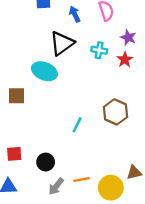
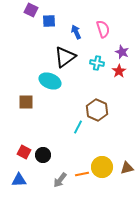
brown hexagon: (115, 112) -> (97, 110), moved
red square: (14, 154) -> (24, 152), turned 32
black circle: (46, 162) -> (43, 155), moved
yellow circle: (111, 188) -> (102, 167), moved

